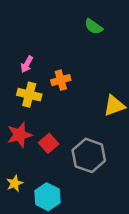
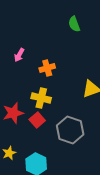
green semicircle: (94, 27) -> (74, 24), turned 35
yellow cross: (29, 95) -> (41, 98), moved

